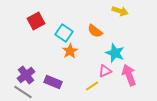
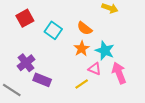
orange star: (70, 51) -> (82, 49), moved
pink triangle: (105, 71) -> (95, 69), turned 48
purple cross: (26, 75) -> (26, 63), moved

